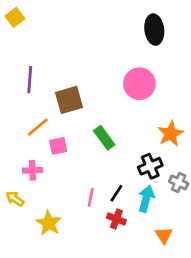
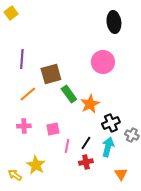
orange star: (171, 134) -> (90, 104), moved
green rectangle: (104, 138) -> (69, 94), moved
pink square: (58, 146) -> (53, 129), moved
yellow arrow: (15, 199) -> (15, 175), moved
red cross: (116, 219) -> (86, 162), turned -32

